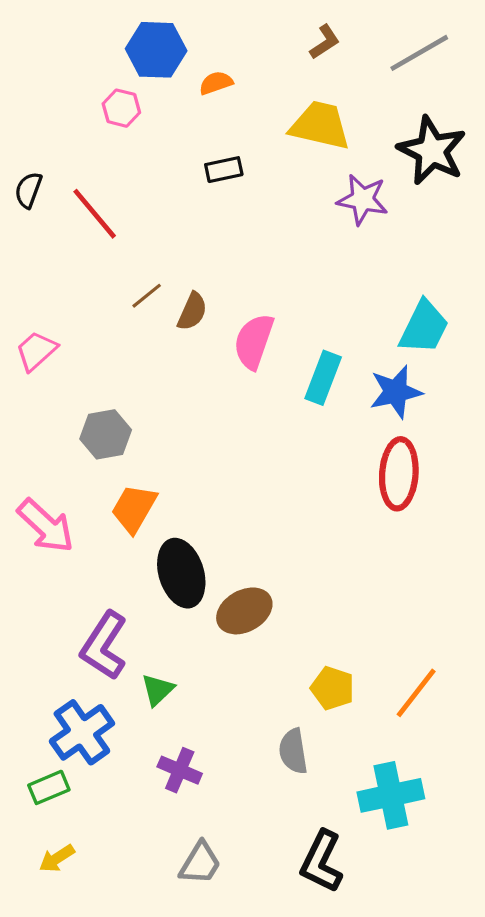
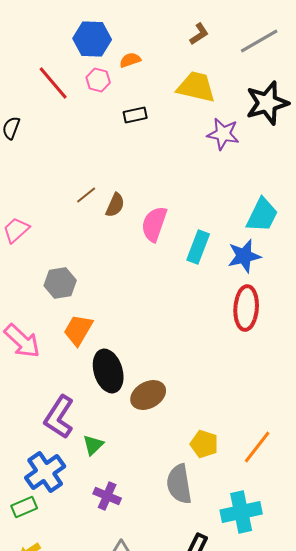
pink hexagon: (121, 108) -> (98, 80), moved
black star: (432, 151) -> (267, 103), turned 30
red line: (95, 214) -> (53, 83), moved
gray semicircle: (293, 751) -> (179, 484), size x1.4

